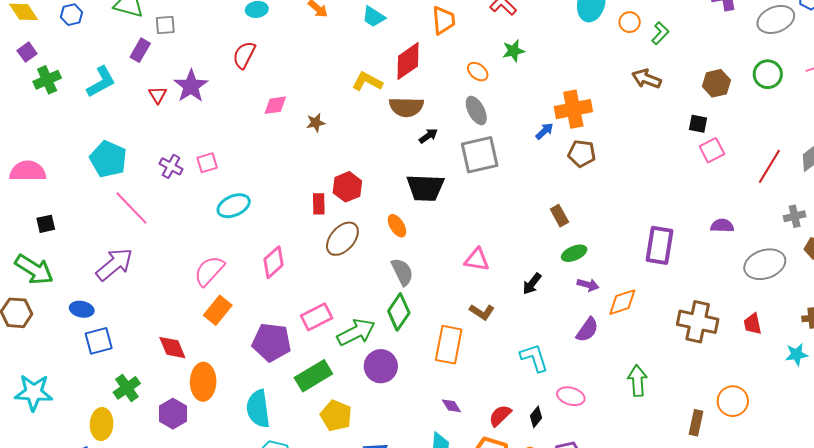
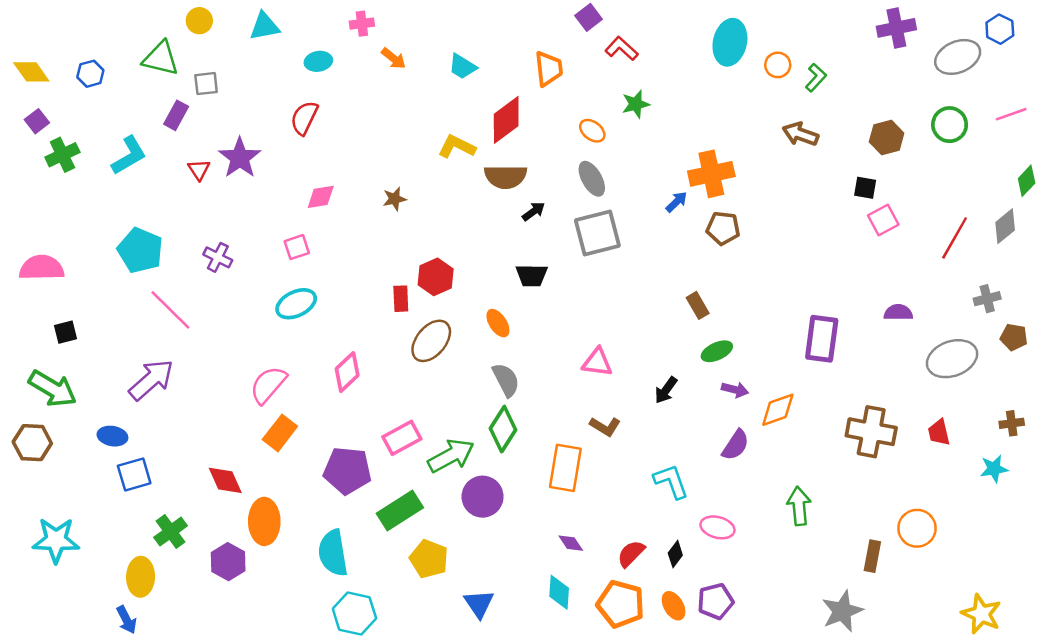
pink diamond: (275, 105) -> (321, 197), moved
pink square: (207, 163) -> (297, 247), moved
black trapezoid: (425, 188) -> (532, 275), size x0.7

